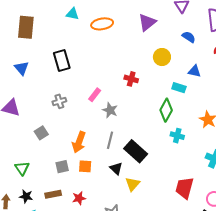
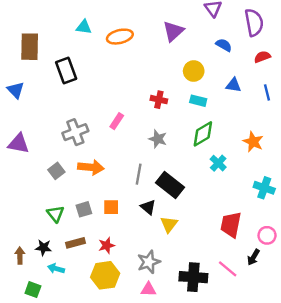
black rectangle: (62, 61) -> (66, 70), moved
blue triangle: (22, 68) -> (16, 90), moved
cyan rectangle: (179, 88) -> (198, 101), moved
gray cross: (59, 101) -> (75, 132), size x1.5
gray star: (110, 110) -> (158, 139), moved
green diamond: (166, 110) -> (203, 134), turned 35
cyan cross: (177, 136) -> (218, 163), turned 32
orange arrow: (79, 142) -> (91, 167), moved, turned -100
green triangle: (22, 168) -> (55, 214), moved

